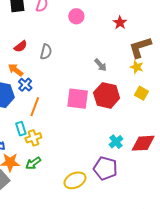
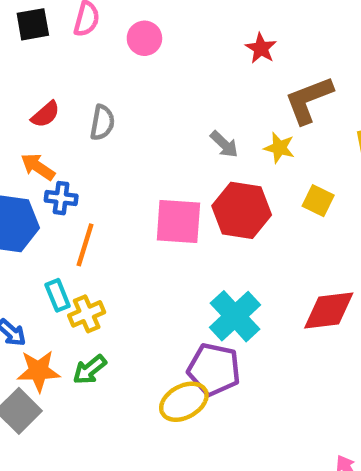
pink circle: (76, 16) -> (144, 38), moved
yellow star: (137, 67) -> (279, 148), moved
blue cross: (25, 85) -> (61, 198), turned -32
cyan cross: (116, 142) -> (235, 316), moved, size x1.6
purple pentagon: (105, 168) -> (214, 369), moved

